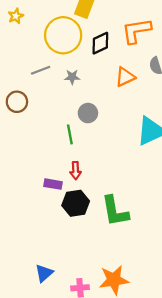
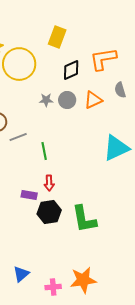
yellow circle: (63, 35) -> (19, 64), moved
gray line: (41, 70) -> (18, 137), moved
gray circle: (88, 113) -> (67, 100), moved

